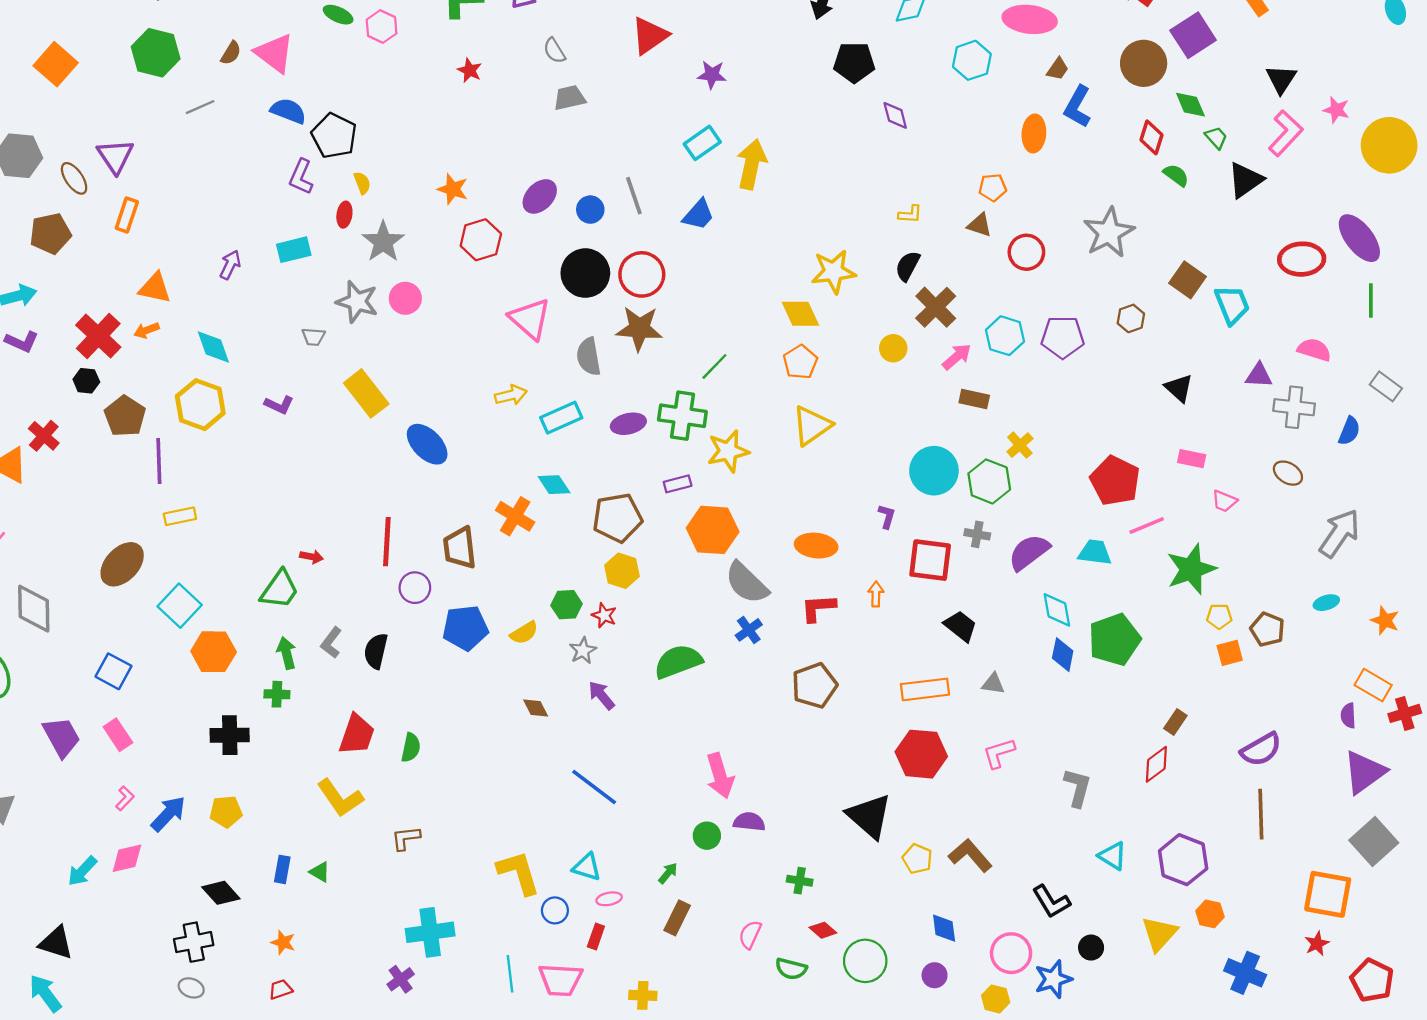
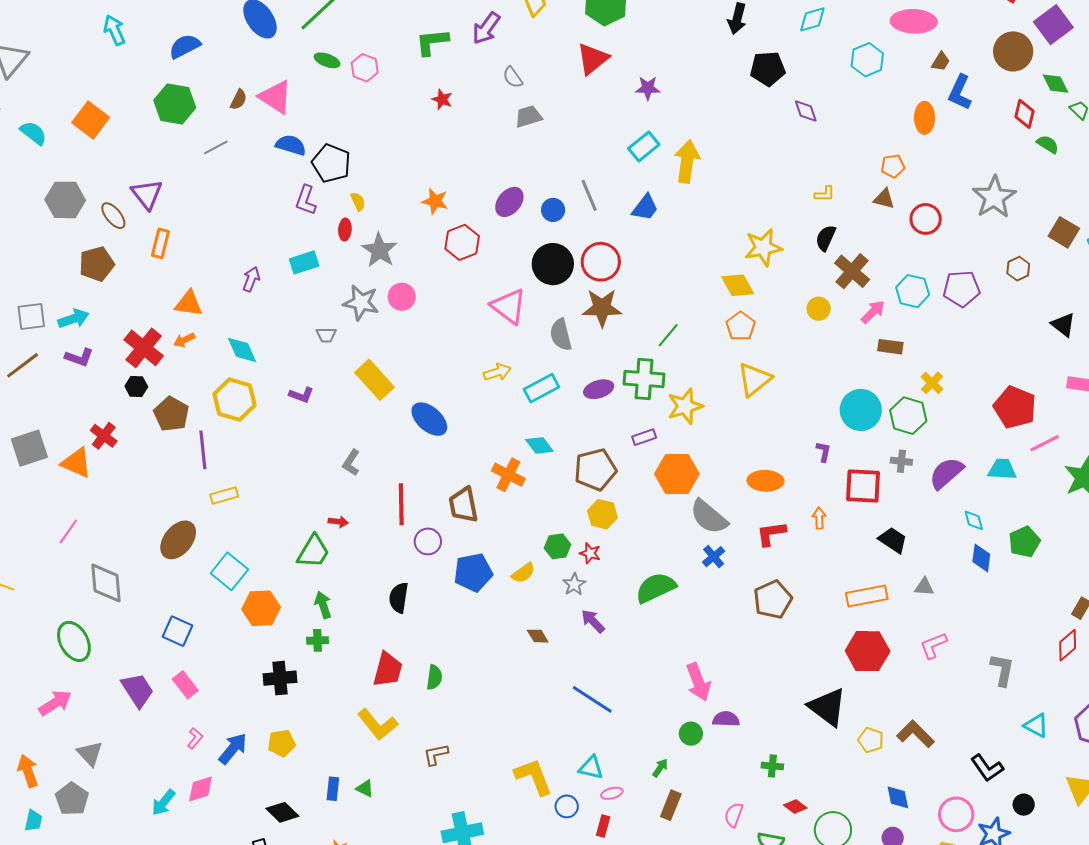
cyan diamond: (1057, 610) -> (974, 520), size x0.7
green pentagon: (1114, 639) -> (1024, 542), size x0.7
gray L-shape: (331, 643) -> (351, 463), moved

